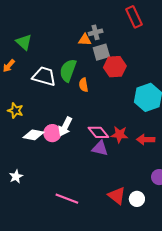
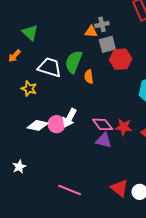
yellow star: (15, 110) -> (29, 89), moved

